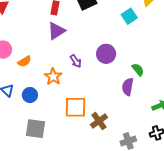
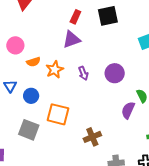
orange star: (53, 76) -> (55, 70), moved
orange square: (75, 107) -> (58, 114), moved

